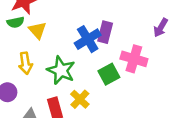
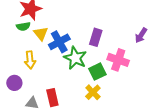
blue cross: (88, 39) -> (59, 42), moved
green star: (61, 70) -> (75, 58), moved
yellow cross: (80, 99) -> (93, 92), moved

